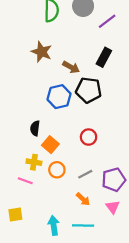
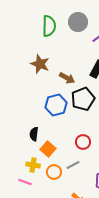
black pentagon: (89, 90) -> (83, 99), turned -30
gray line: (85, 174) -> (73, 165), moved

